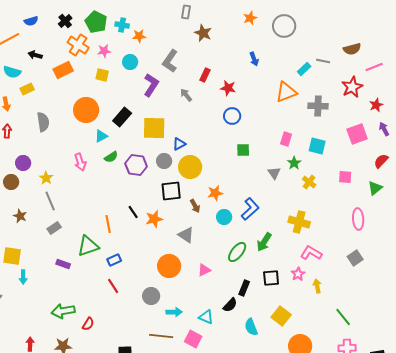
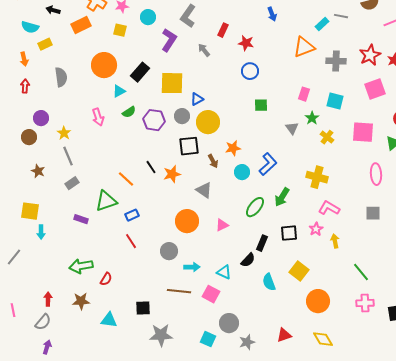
red star: (352, 87) -> (370, 55), moved
pink square: (345, 177) -> (363, 132), size x1.6
orange line: (108, 224) -> (126, 179), turned -36
gray square: (355, 258) -> (373, 213), turned 35

